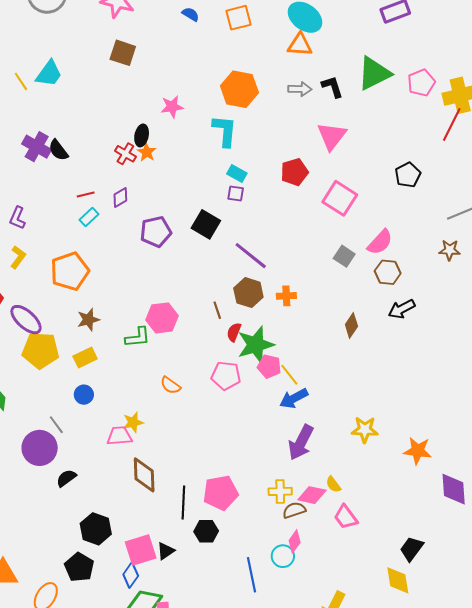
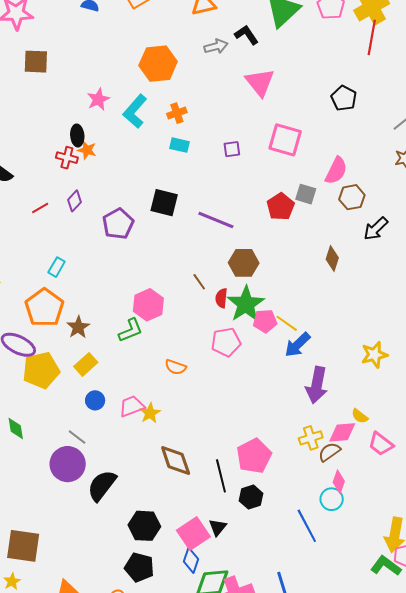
cyan L-shape: (225, 131) -> (135, 111), moved, turned -128
red pentagon: (294, 172) -> (281, 207), moved
purple square: (236, 193) -> (232, 149), moved
cyan rectangle: (89, 217) -> (57, 267), moved
orange pentagon: (70, 271) -> (44, 308), moved
brown hexagon: (248, 293) -> (244, 263), moved
orange cross: (286, 296) -> (177, 113), moved
pink trapezoid: (119, 436) -> (132, 406), moved
black semicircle: (66, 478) -> (102, 486), size x1.6

